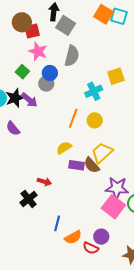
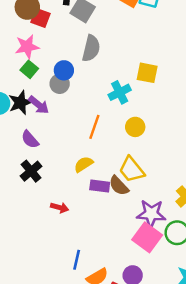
red square: (32, 31) -> (40, 18), turned 35
pink star: (38, 51) -> (27, 47), moved, turned -30
yellow square: (116, 76) -> (147, 73), turned 30
yellow circle: (95, 120) -> (135, 127), moved
purple semicircle: (13, 128) -> (30, 139), moved
yellow trapezoid: (102, 153) -> (132, 170), turned -85
black cross: (29, 199) -> (31, 171), moved

